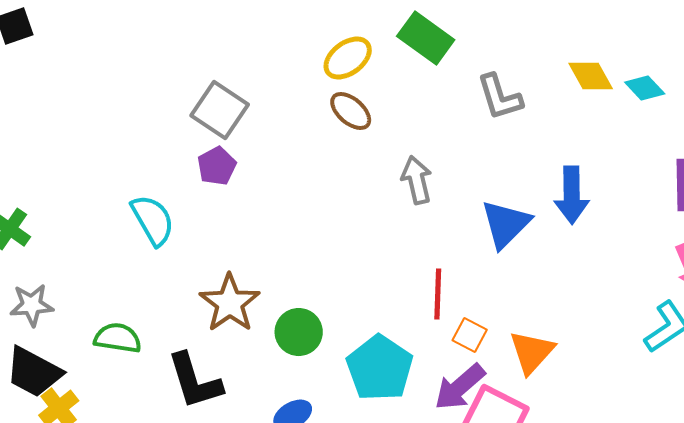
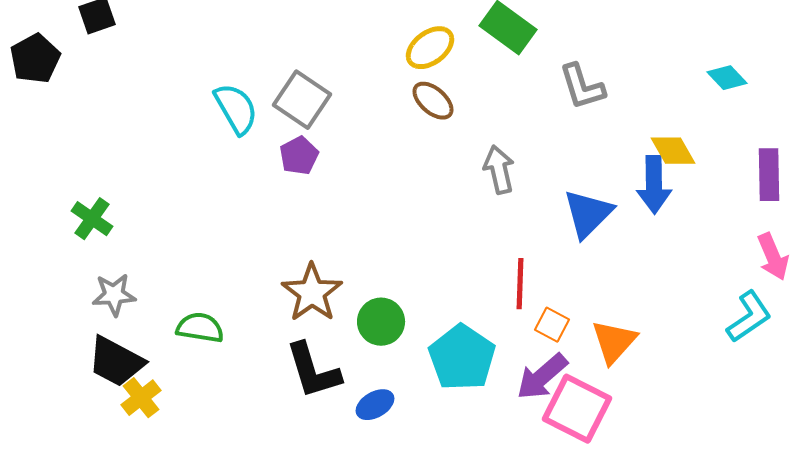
yellow diamond: (591, 76) -> (673, 151), moved
cyan semicircle: (153, 220) -> (236, 109), moved
black L-shape: (195, 381) -> (313, 371), moved

